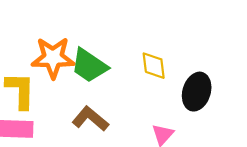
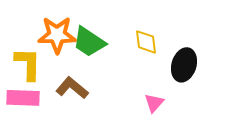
brown L-shape: (90, 119) -> (72, 88), moved

